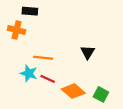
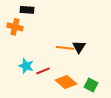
orange line: (43, 58) -> (65, 48), moved
red line: (48, 79) -> (43, 71), turned -48

